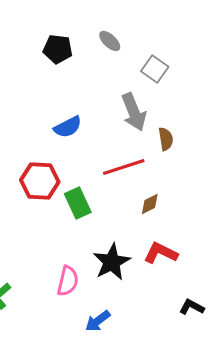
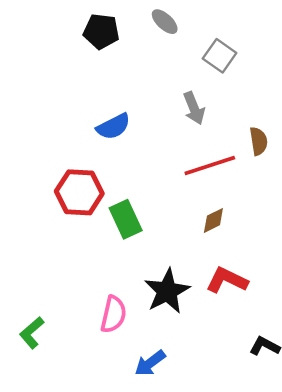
gray arrow: (134, 112) -> (194, 108), size x0.7
brown semicircle: (166, 139) -> (259, 141), moved
red line: (124, 167) -> (210, 166), moved

